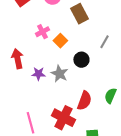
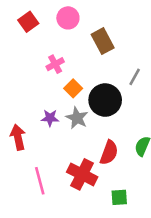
orange square: (60, 41) -> (73, 88), moved
red arrow: (17, 59) -> (18, 137), moved
black circle: (81, 60) -> (105, 100), size x1.6

